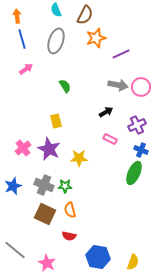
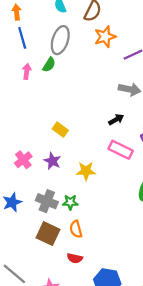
pink arrow: (26, 69) -> (27, 71), turned -48
green semicircle: (65, 86) -> (49, 65), moved, turned 64
yellow rectangle: (56, 121) -> (60, 130), turned -40
pink rectangle: (110, 139) -> (121, 150), size x1.5
purple star: (49, 149) -> (52, 161), size x0.7

